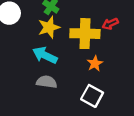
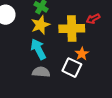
cyan arrow: (45, 55) -> (38, 49), turned 40
white square: (92, 96) -> (72, 68), moved

